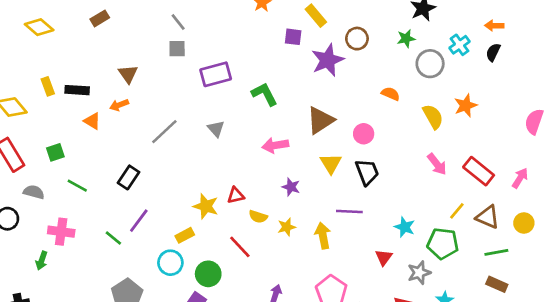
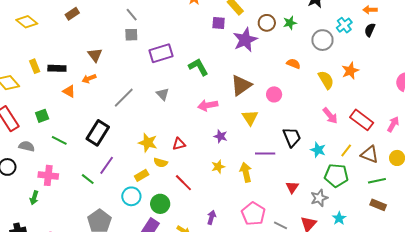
green star: (406, 38) -> (290, 23), moved
black trapezoid: (367, 172) -> (292, 137), moved
black rectangle: (128, 177) -> (98, 133), size x1.4
yellow star: (206, 206) -> (148, 143), moved
yellow semicircle: (258, 217) -> (161, 163), moved
cyan star: (405, 227) -> (318, 150), moved

